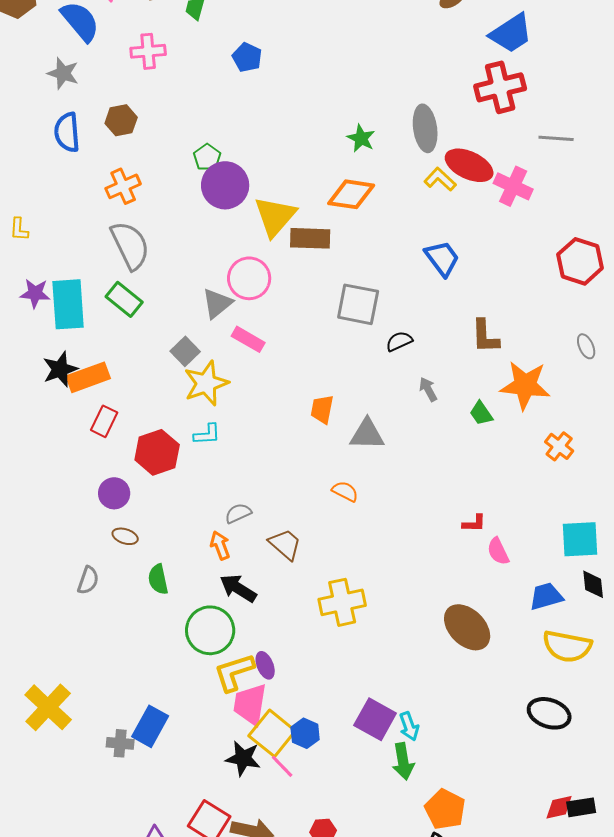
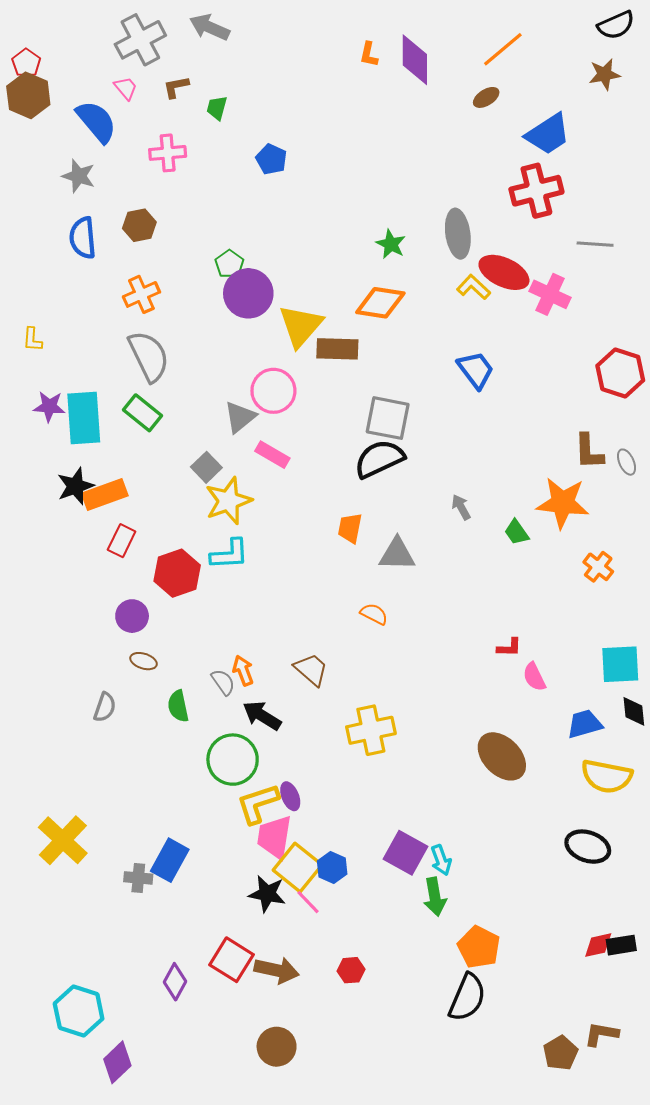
brown L-shape: (485, 336) -> (589, 452), moved
black semicircle: (399, 341) -> (379, 459), moved, size x1.8
cyan L-shape: (207, 434) -> (229, 554), size x1.4
gray semicircle: (238, 513) -> (223, 682), moved, turned 80

